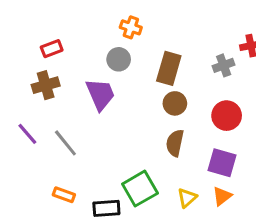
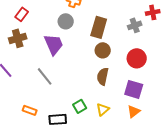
red rectangle: (52, 49) -> (22, 14), turned -32
gray line: (65, 143) -> (45, 76), moved
green square: (140, 189) -> (80, 106), size x0.6
yellow triangle: (187, 198) -> (103, 109), moved

